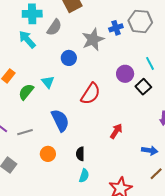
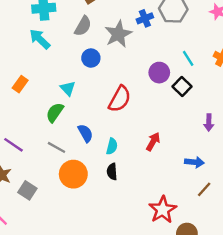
gray semicircle: (54, 27) -> (83, 26), moved
green semicircle: (26, 92) -> (55, 112), moved
blue semicircle: (60, 120) -> (85, 133), size x0.7
gray line: (25, 132) -> (56, 147), moved, turned 49
orange circle: (48, 154) -> (73, 174), size x1.5
cyan semicircle: (84, 176) -> (112, 146), moved

